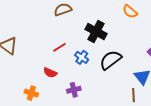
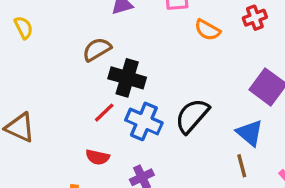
black cross: (96, 32) -> (127, 78), moved
blue cross: (82, 57) -> (144, 121), size x1.5

